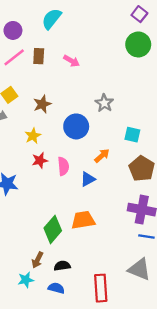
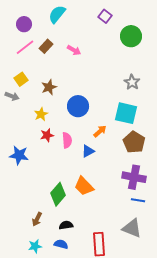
purple square: (139, 14) -> (105, 16), moved
brown rectangle: (39, 56) -> (46, 46), turned 40
gray star: (104, 103) -> (132, 82), moved
cyan square: (132, 135) -> (126, 113), size x1.6
orange trapezoid: (83, 220) -> (84, 186), turned -125
brown arrow: (38, 260) -> (37, 219), moved
cyan star: (26, 280) -> (35, 246), moved

